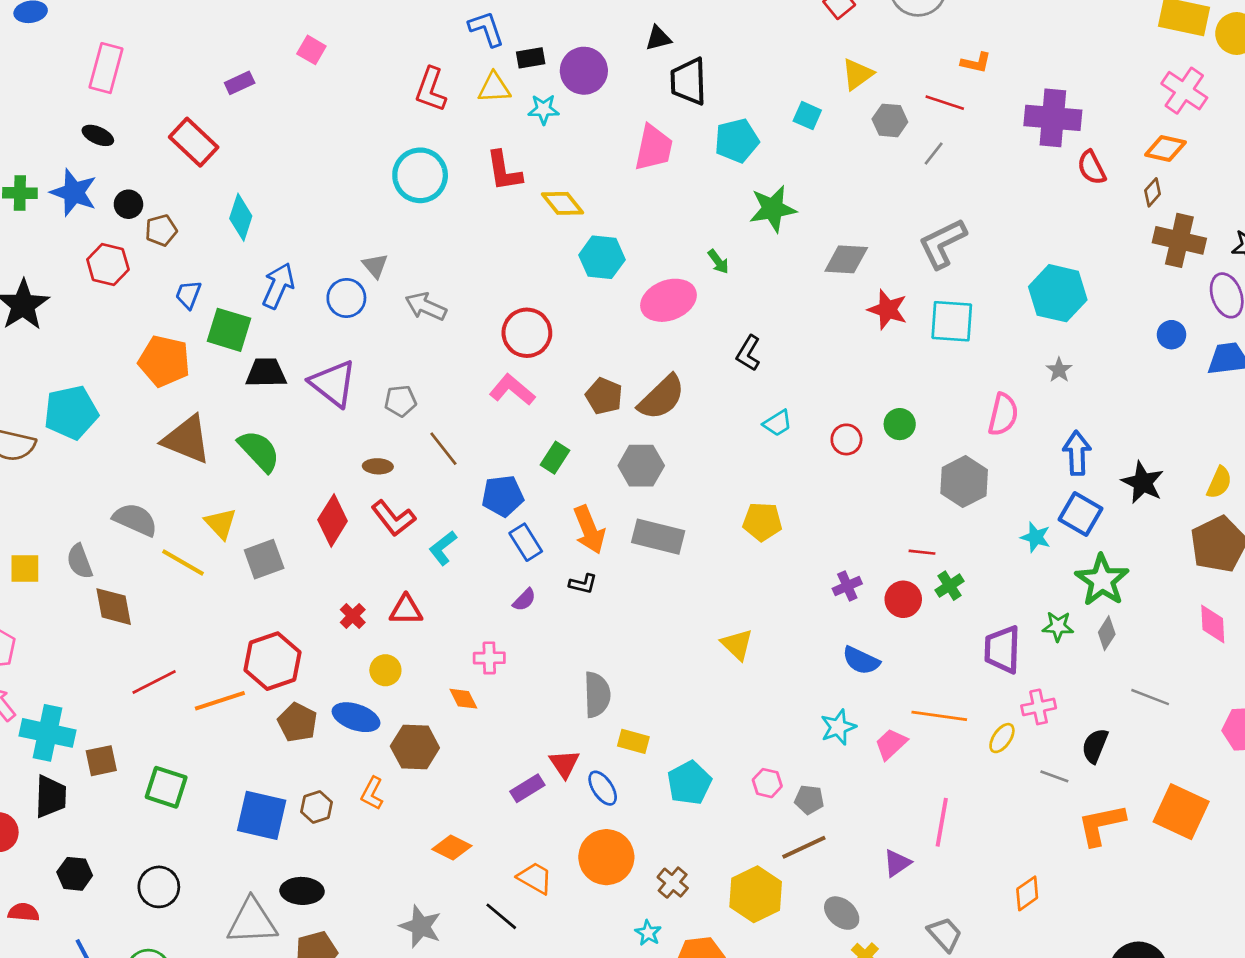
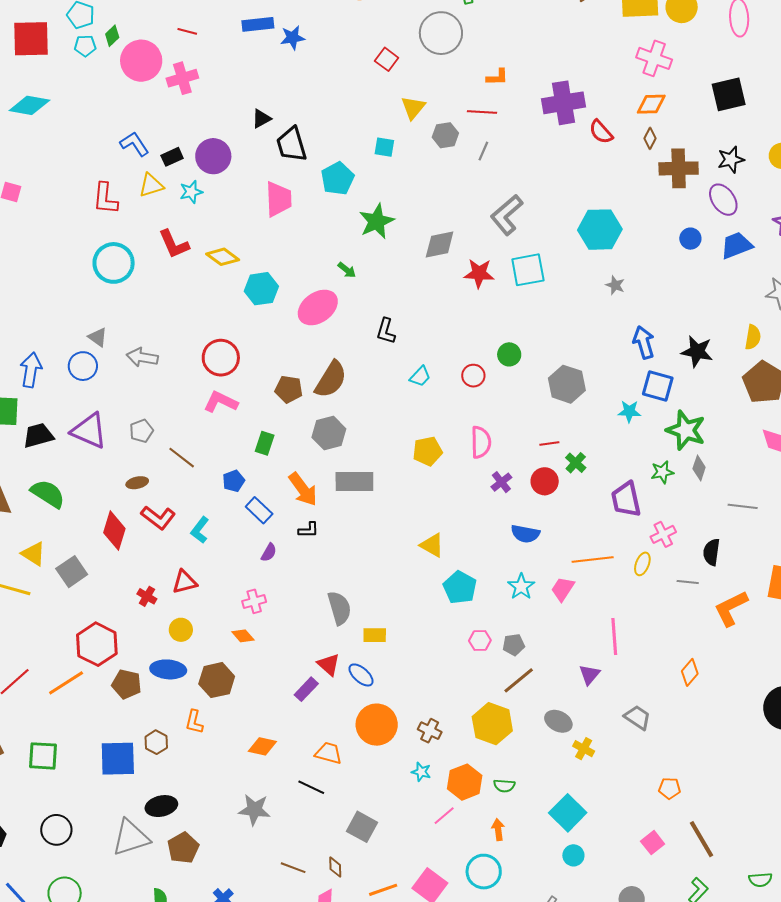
pink semicircle: (1003, 414) -> (481, 442), moved
blue pentagon: (503, 496) -> (234, 481), size x0.7
cyan pentagon: (689, 783) -> (460, 587), moved

